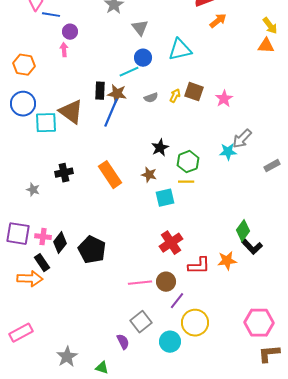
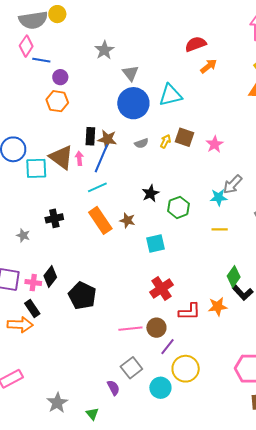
pink arrow: (64, 50) -> (79, 158), moved
blue circle: (143, 58) -> (133, 103), size x1.8
orange hexagon: (24, 65) -> (57, 101), moved
cyan line: (129, 72) -> (97, 187), moved
brown star: (149, 175) -> (127, 220), moved
yellow line: (186, 182) -> (220, 229), moved
black diamond: (60, 243) -> (50, 277), moved
green triangle: (102, 368) -> (92, 414), turned 32

